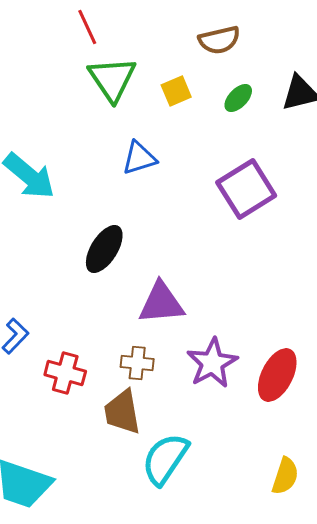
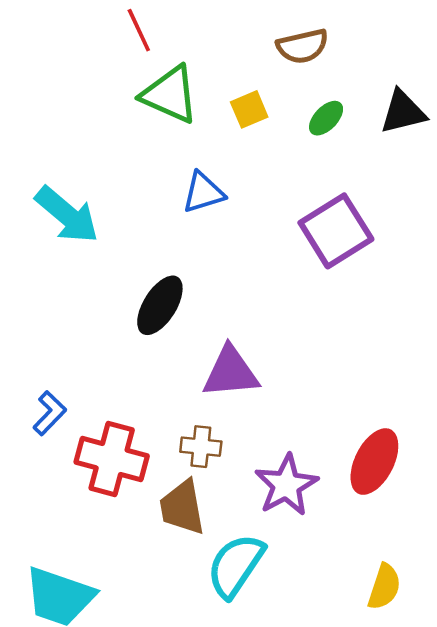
green triangle: (112, 79) -> (170, 95), turned -32
purple star: (212, 363) -> (286, 485), moved
red cross: (65, 373) -> (112, 459), size x1.4

